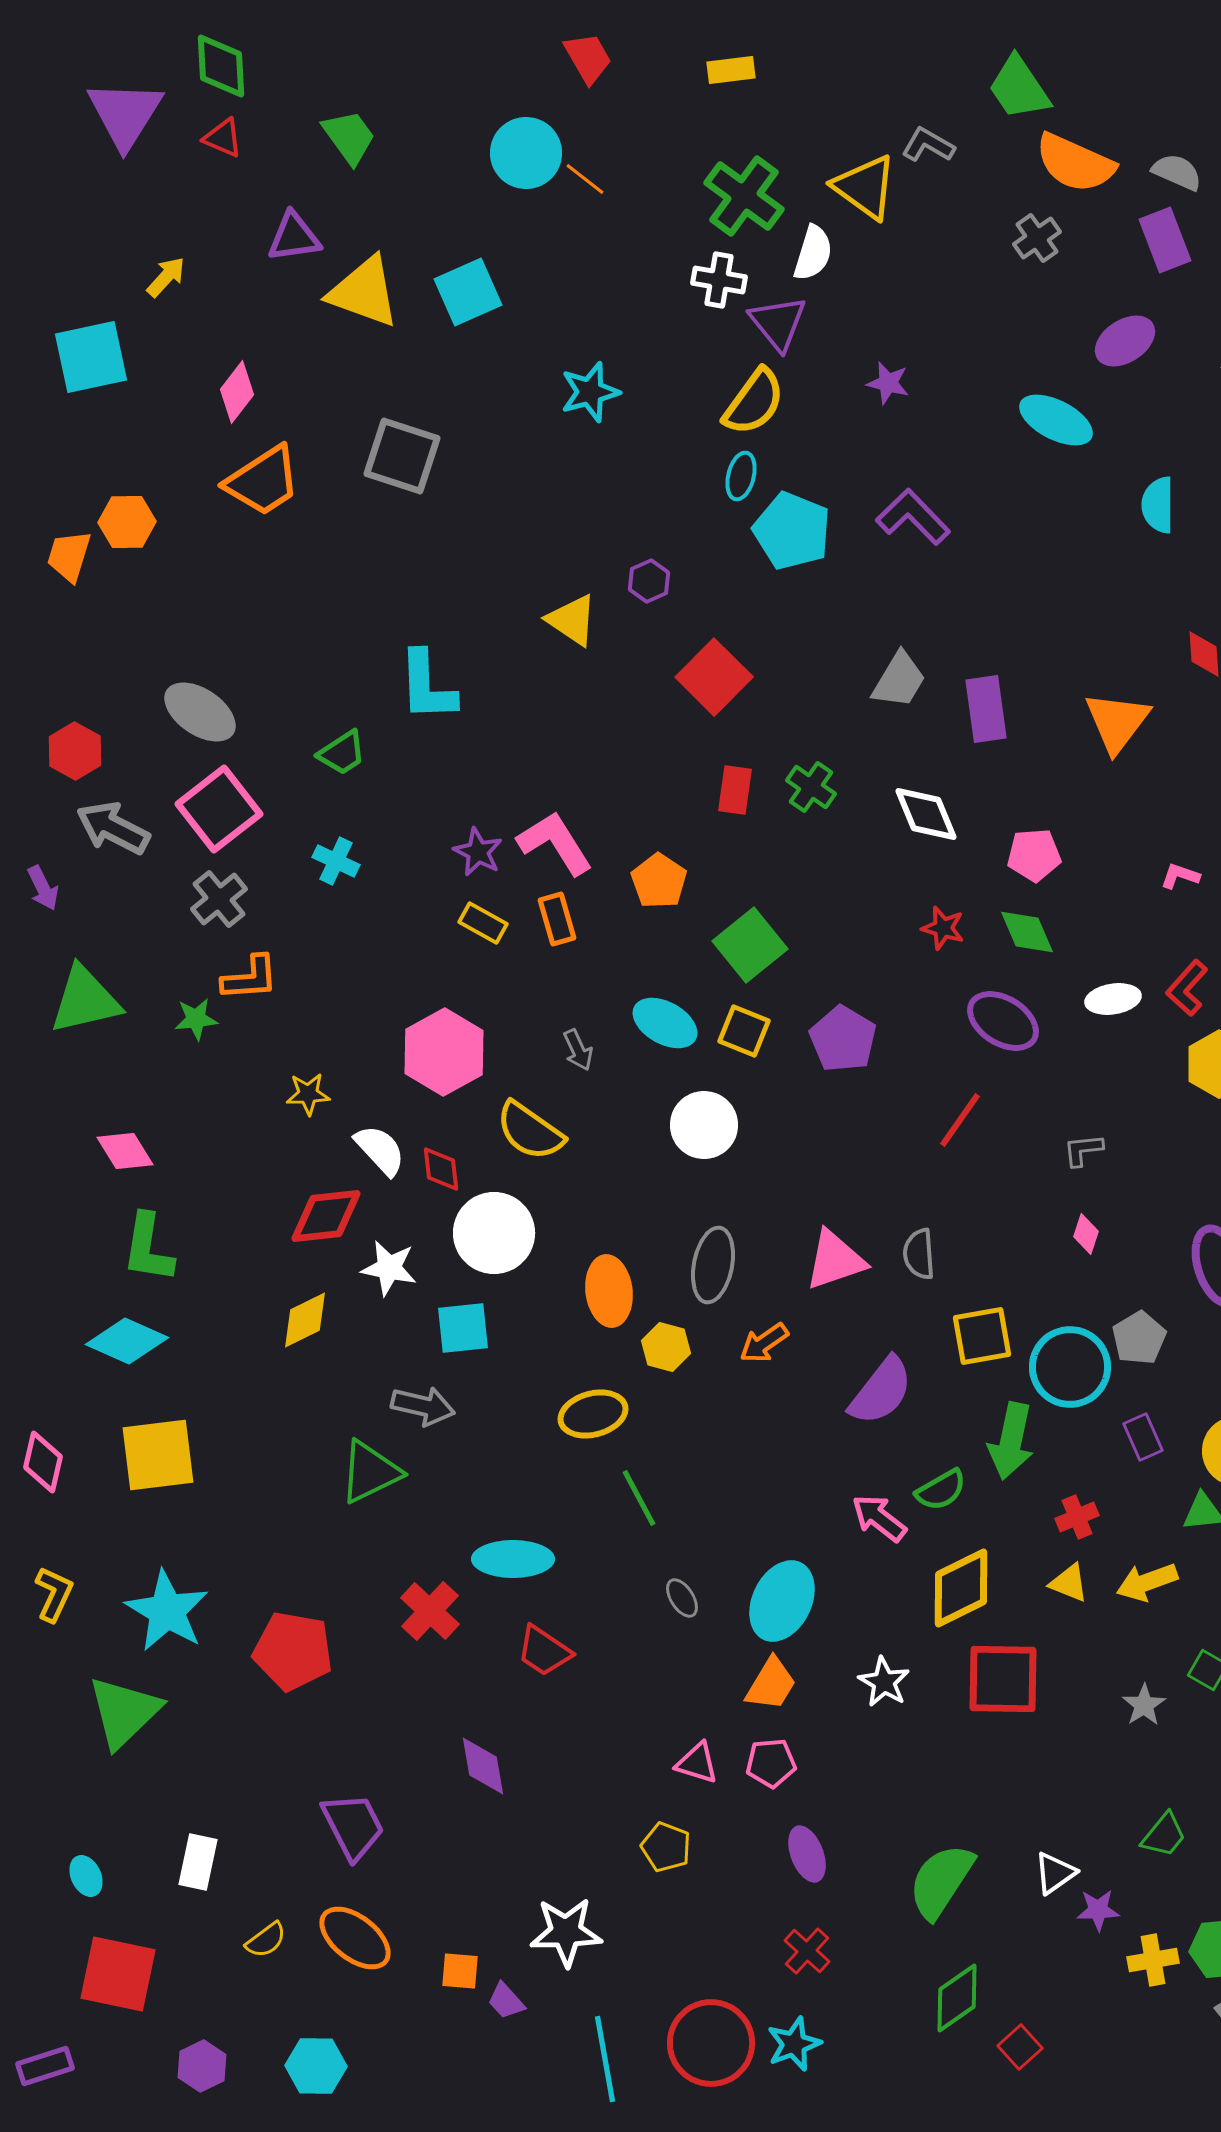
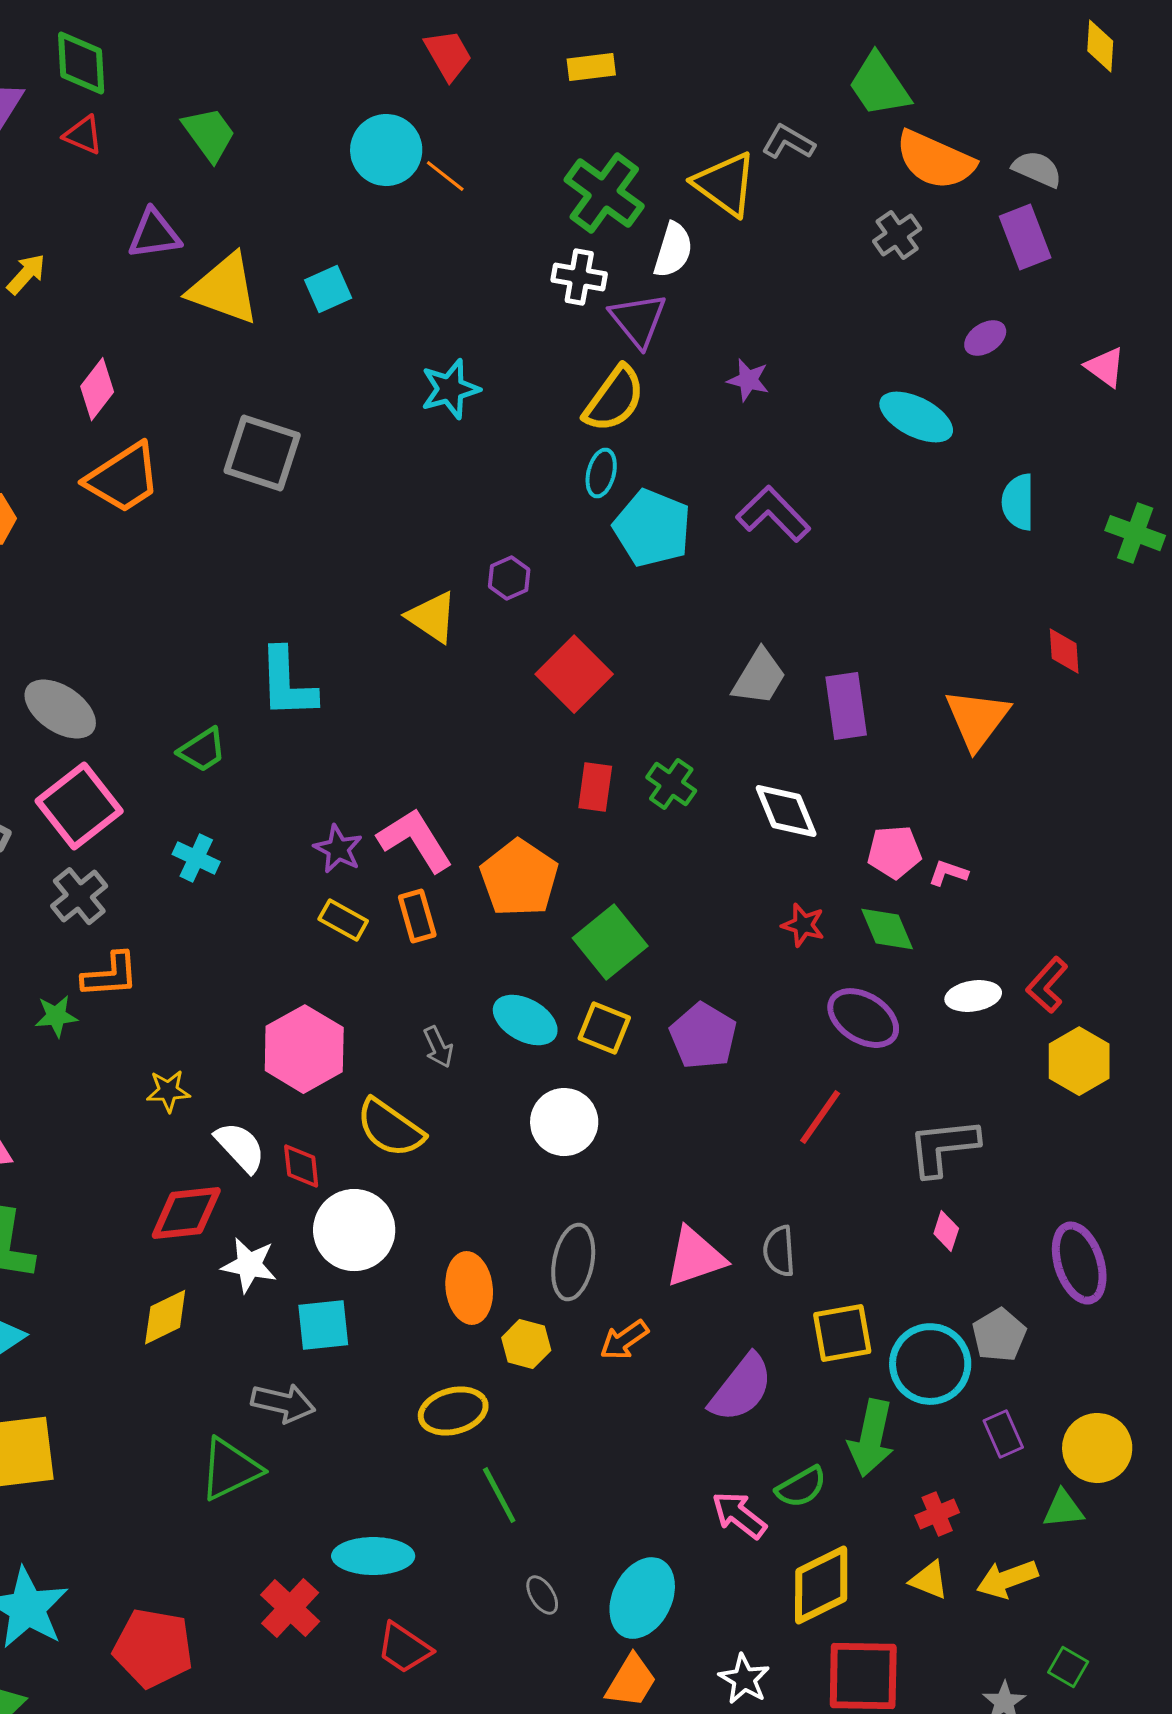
cyan square: (468, 292) -> (328, 289), size x0.7
purple ellipse: (1125, 341) -> (985, 338), size x0.7
pink L-shape: (1180, 876) -> (948, 873), moved
orange pentagon: (659, 881) -> (519, 878), size x1.4
gray L-shape: (1083, 1150) -> (943, 1147), size x1.8

